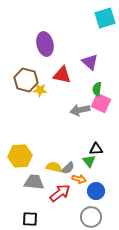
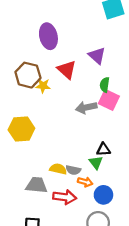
red triangle: (62, 75) -> (67, 70), turned 30
yellow hexagon: (20, 156) -> (21, 129), moved
gray semicircle: (68, 168) -> (73, 170), turned 56
red arrow: (60, 193) -> (65, 197), turned 45

